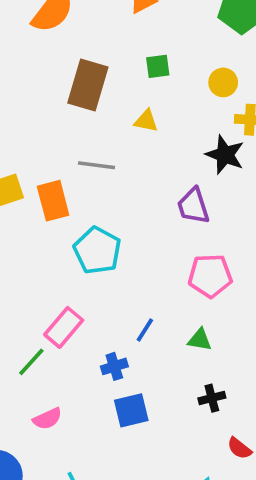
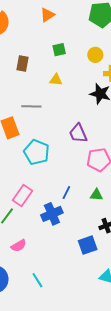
brown rectangle: (88, 85) -> (22, 64), size x0.6
purple trapezoid: (193, 206) -> (78, 133), moved
blue cross: (114, 366) -> (52, 214), size x1.5
blue square: (131, 410) -> (88, 245), moved

